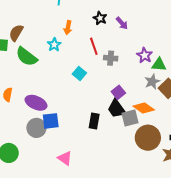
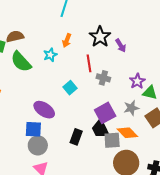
black star: (100, 18) -> (100, 37), size x1.5
brown semicircle: (16, 33) -> (15, 36), turned 36
gray star: (152, 82) -> (131, 108), moved
purple square: (118, 92) -> (105, 113), size x1.5
purple ellipse: (36, 103) -> (44, 110), moved
gray circle: (36, 128) -> (38, 145), moved

